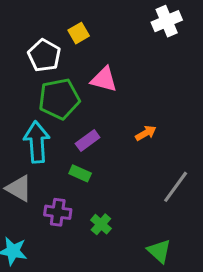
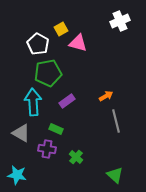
pink triangle: (104, 79) -> (78, 43), moved
green rectangle: (80, 173) -> (56, 129), moved
gray line: (176, 187) -> (116, 121), moved, turned -50

